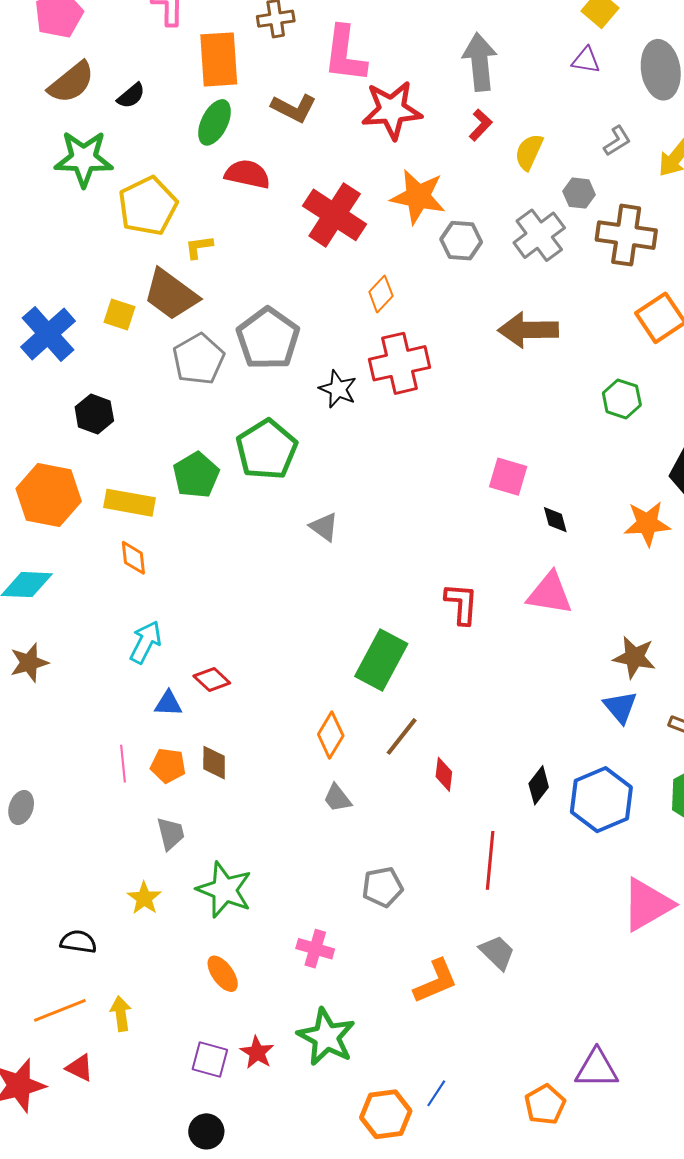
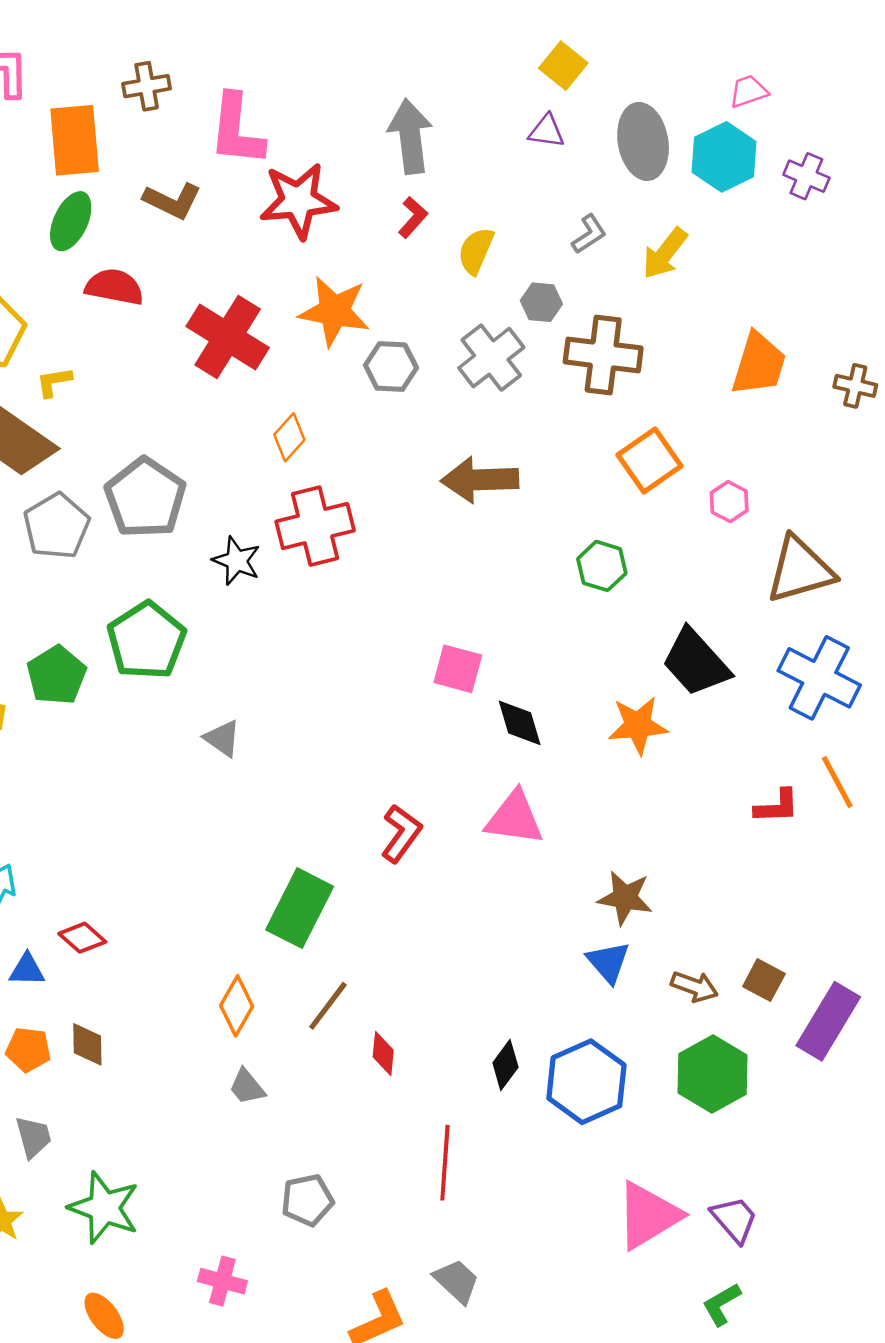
black diamond: (555, 520) -> (520, 723), size x1.4
red L-shape: (461, 604) -> (401, 833), turned 33

